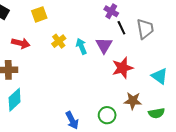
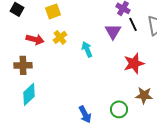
yellow cross: (59, 41) -> (60, 37), moved
purple triangle: (104, 45) -> (113, 31), moved
cyan arrow: (81, 46) -> (87, 49), moved

